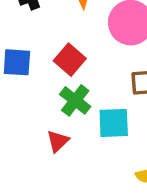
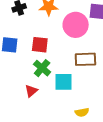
red square: (70, 60) -> (40, 45), turned -36

